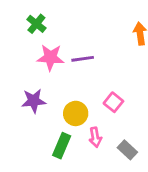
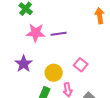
purple star: (34, 101) -> (24, 64), turned -30

